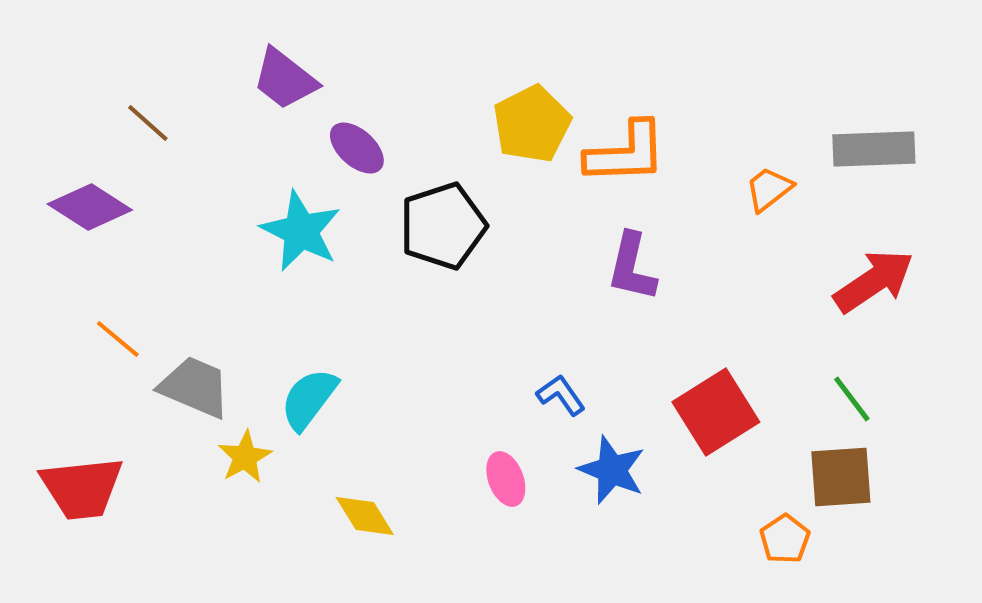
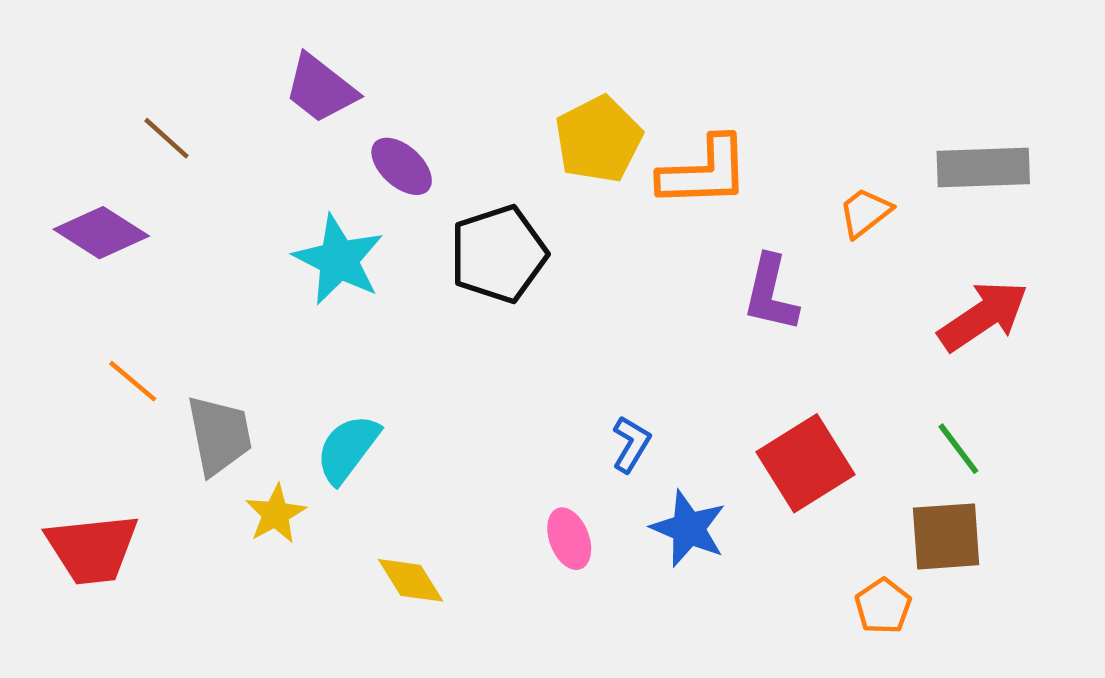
purple L-shape: (632, 267) -> (771, 293), moved
gray trapezoid: (195, 387) -> (219, 435), turned 56
blue L-shape: (561, 395) -> (631, 444), turned 66

